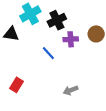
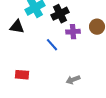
red rectangle: (17, 85) -> (22, 75), turned 64

